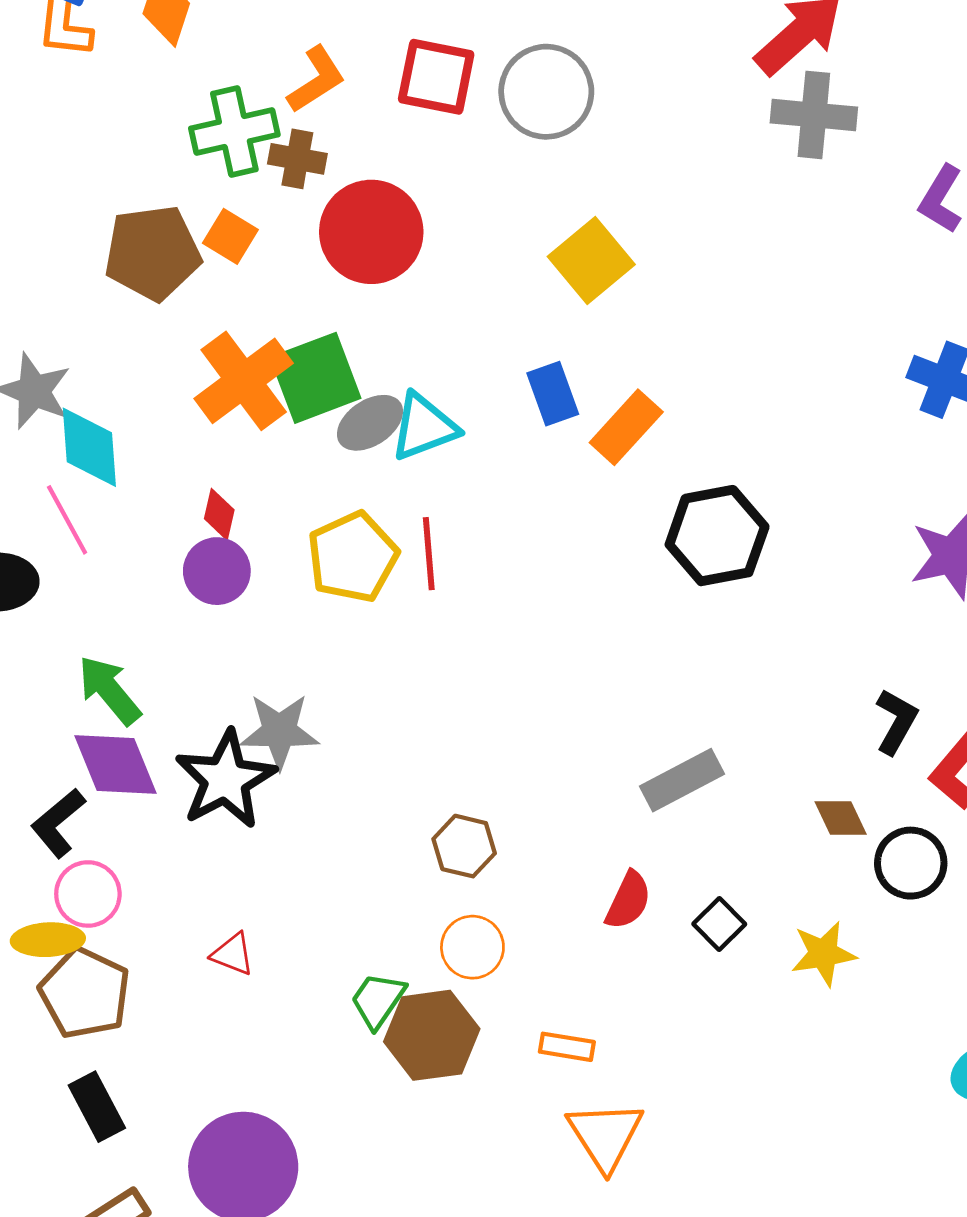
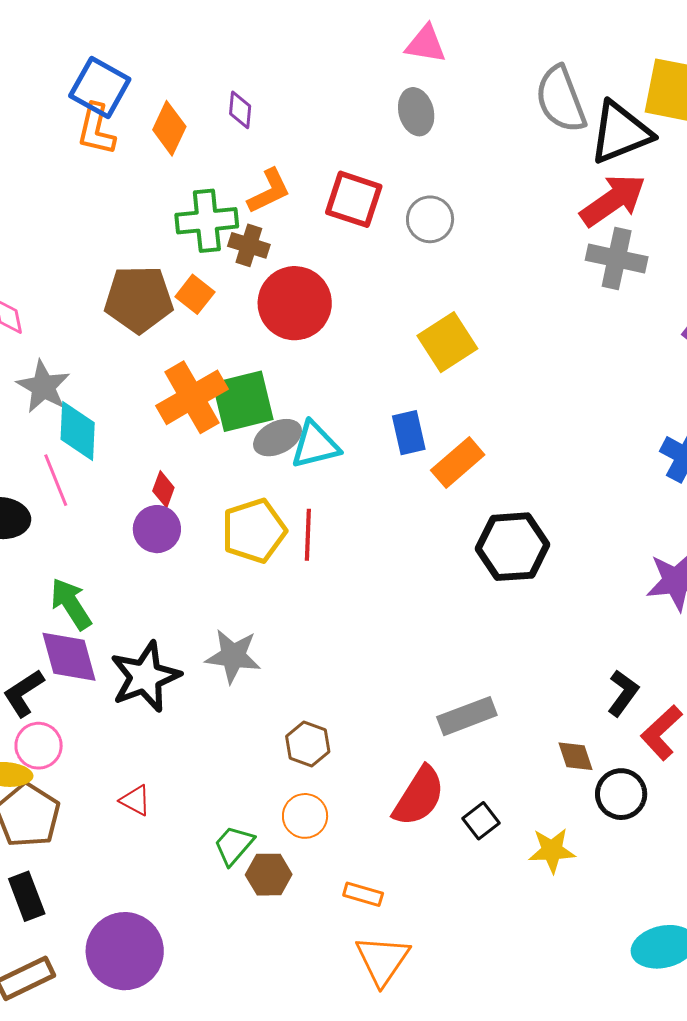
gray circle: (546, 92) -> (430, 219), size x0.7
gray star: (279, 731) -> (233, 656), moved
red semicircle: (628, 900) -> (419, 796), size x1.5
brown hexagon: (432, 1035) -> (269, 875), size x0.7

